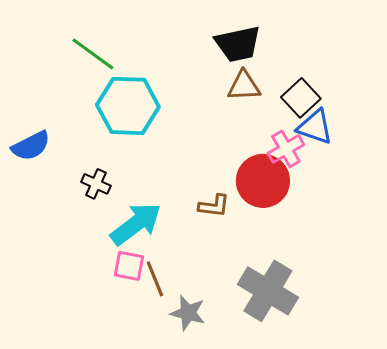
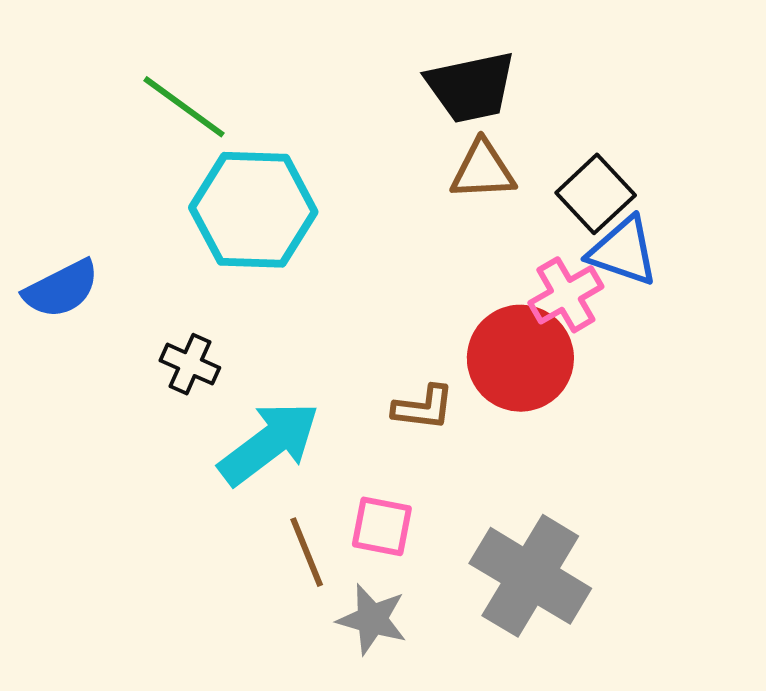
pink square: (129, 266) -> (382, 526), moved

